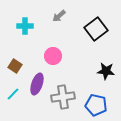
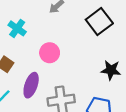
cyan cross: (25, 26) -> (17, 28), moved, turned 35

